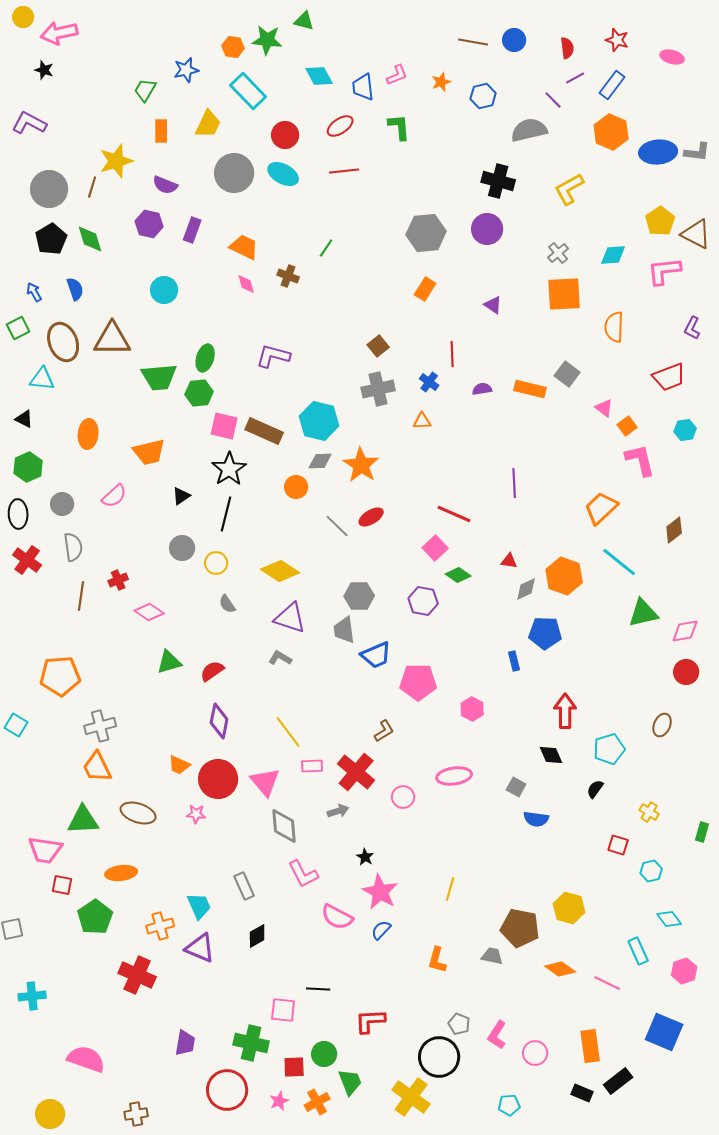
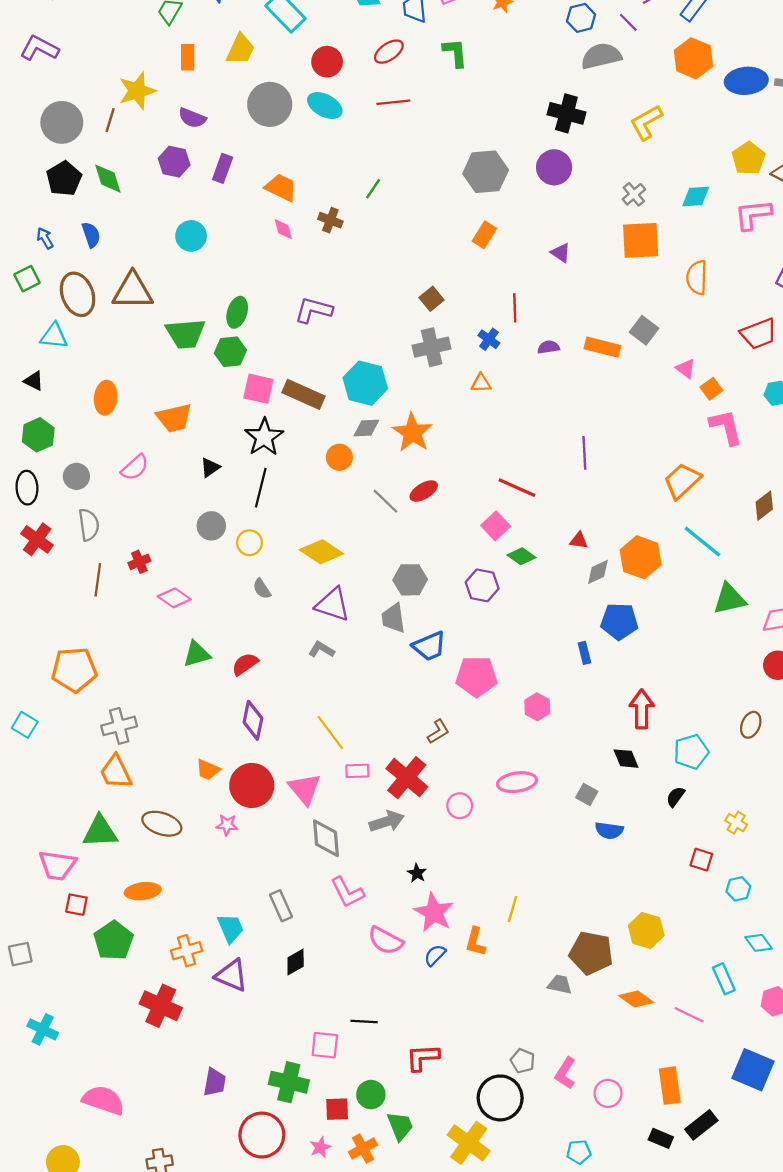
blue hexagon: (483, 96) -> (581, 18), moved
gray arrow: (338, 811) -> (387, 821), size x1.4
orange L-shape: (437, 960) -> (475, 942), moved
cyan cross: (32, 996) -> (43, 1029), turned 32

